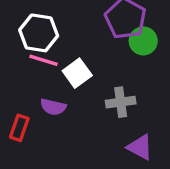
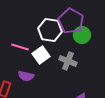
white hexagon: (39, 33) -> (50, 30), moved
gray cross: (121, 102) -> (68, 61), moved, turned 30

